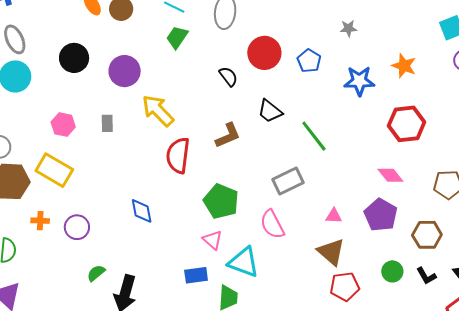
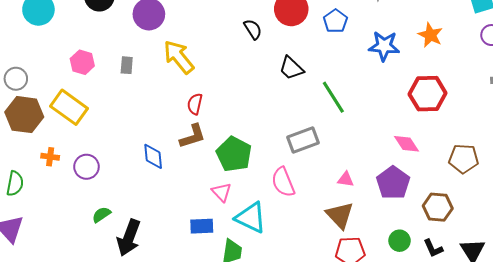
brown L-shape: (228, 135) -> (193, 136), moved
red semicircle: (178, 155) -> (195, 104), size x0.6

